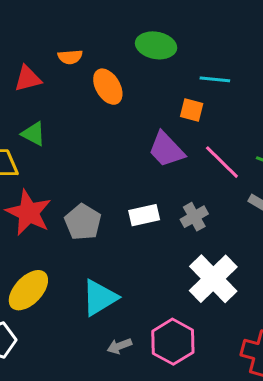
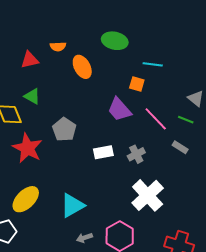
gray pentagon: (83, 222) -> (64, 129), moved

